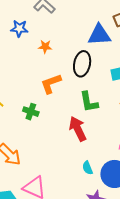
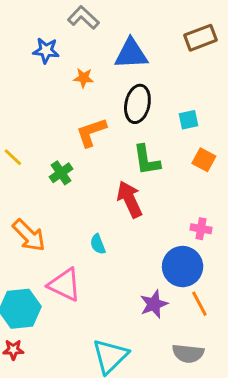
blue triangle: (99, 35) -> (131, 54), moved
green cross: (31, 112) -> (61, 173), turned 35
cyan semicircle: (88, 168) -> (98, 244), moved

